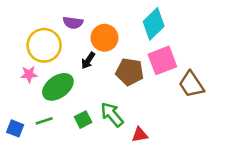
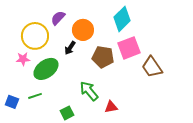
purple semicircle: (73, 23) -> (58, 18), turned 126
green square: (83, 120) -> (67, 113), moved

